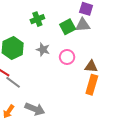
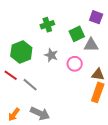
gray triangle: (83, 25) -> (91, 45), moved
gray line: (13, 82) -> (30, 85), moved

